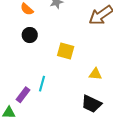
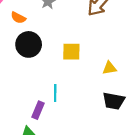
black circle: (30, 35) -> (29, 44), size x1.5

